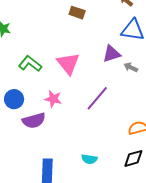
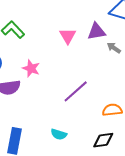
pink triangle: (68, 64) -> (68, 36), moved, size x0.7
purple line: (97, 98) -> (76, 91), moved

